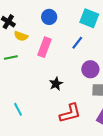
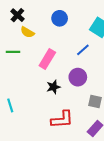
pink rectangle: (44, 47) -> (47, 59), moved
purple circle: (90, 69) -> (78, 77), moved

